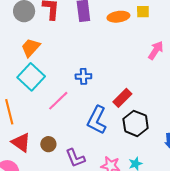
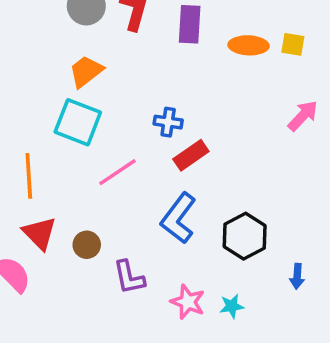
blue cross: (83, 76) -> (168, 122), moved
cyan square: (31, 77) -> (78, 122), turned -32
red rectangle: (122, 98) -> (191, 155), moved

